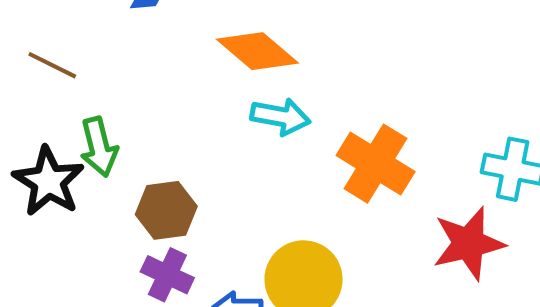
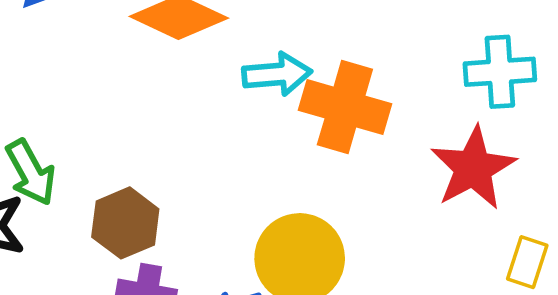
cyan arrow: (280, 117) -> (277, 74), moved

